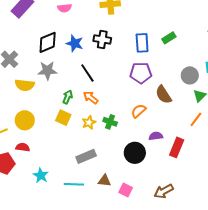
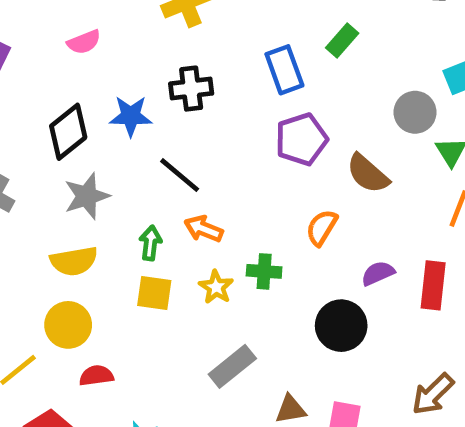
yellow semicircle: (25, 85) -> (74, 261), moved
red semicircle: (23, 147) -> (96, 376), moved

